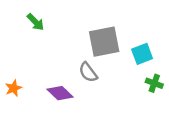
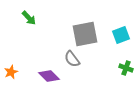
cyan square: (142, 54) -> (121, 35), moved

